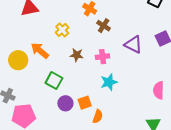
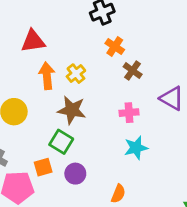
orange arrow: (40, 51) -> (47, 76), moved, turned 42
brown star: (77, 55) -> (72, 110), moved, size x1.5
orange square: (85, 103) -> (43, 167), moved

